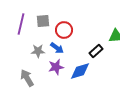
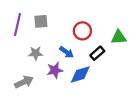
red circle: (64, 30) -> (82, 31), moved
blue arrow: (57, 48) -> (66, 52), moved
gray arrow: (27, 78) -> (24, 82), turned 96

